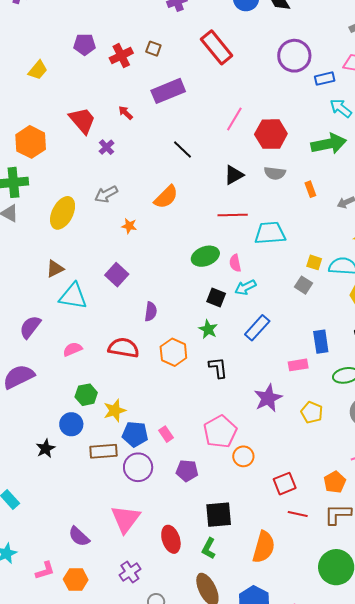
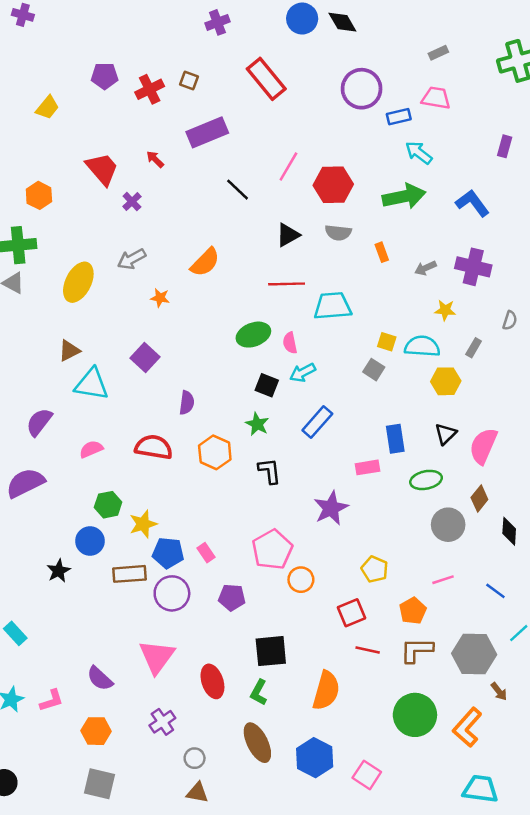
orange hexagon: (31, 142) -> (39, 195), size x0.7
black line: (182, 149) -> (238, 190), moved
yellow pentagon: (312, 412) -> (375, 569), moved
pink L-shape: (45, 571) -> (51, 700), moved

